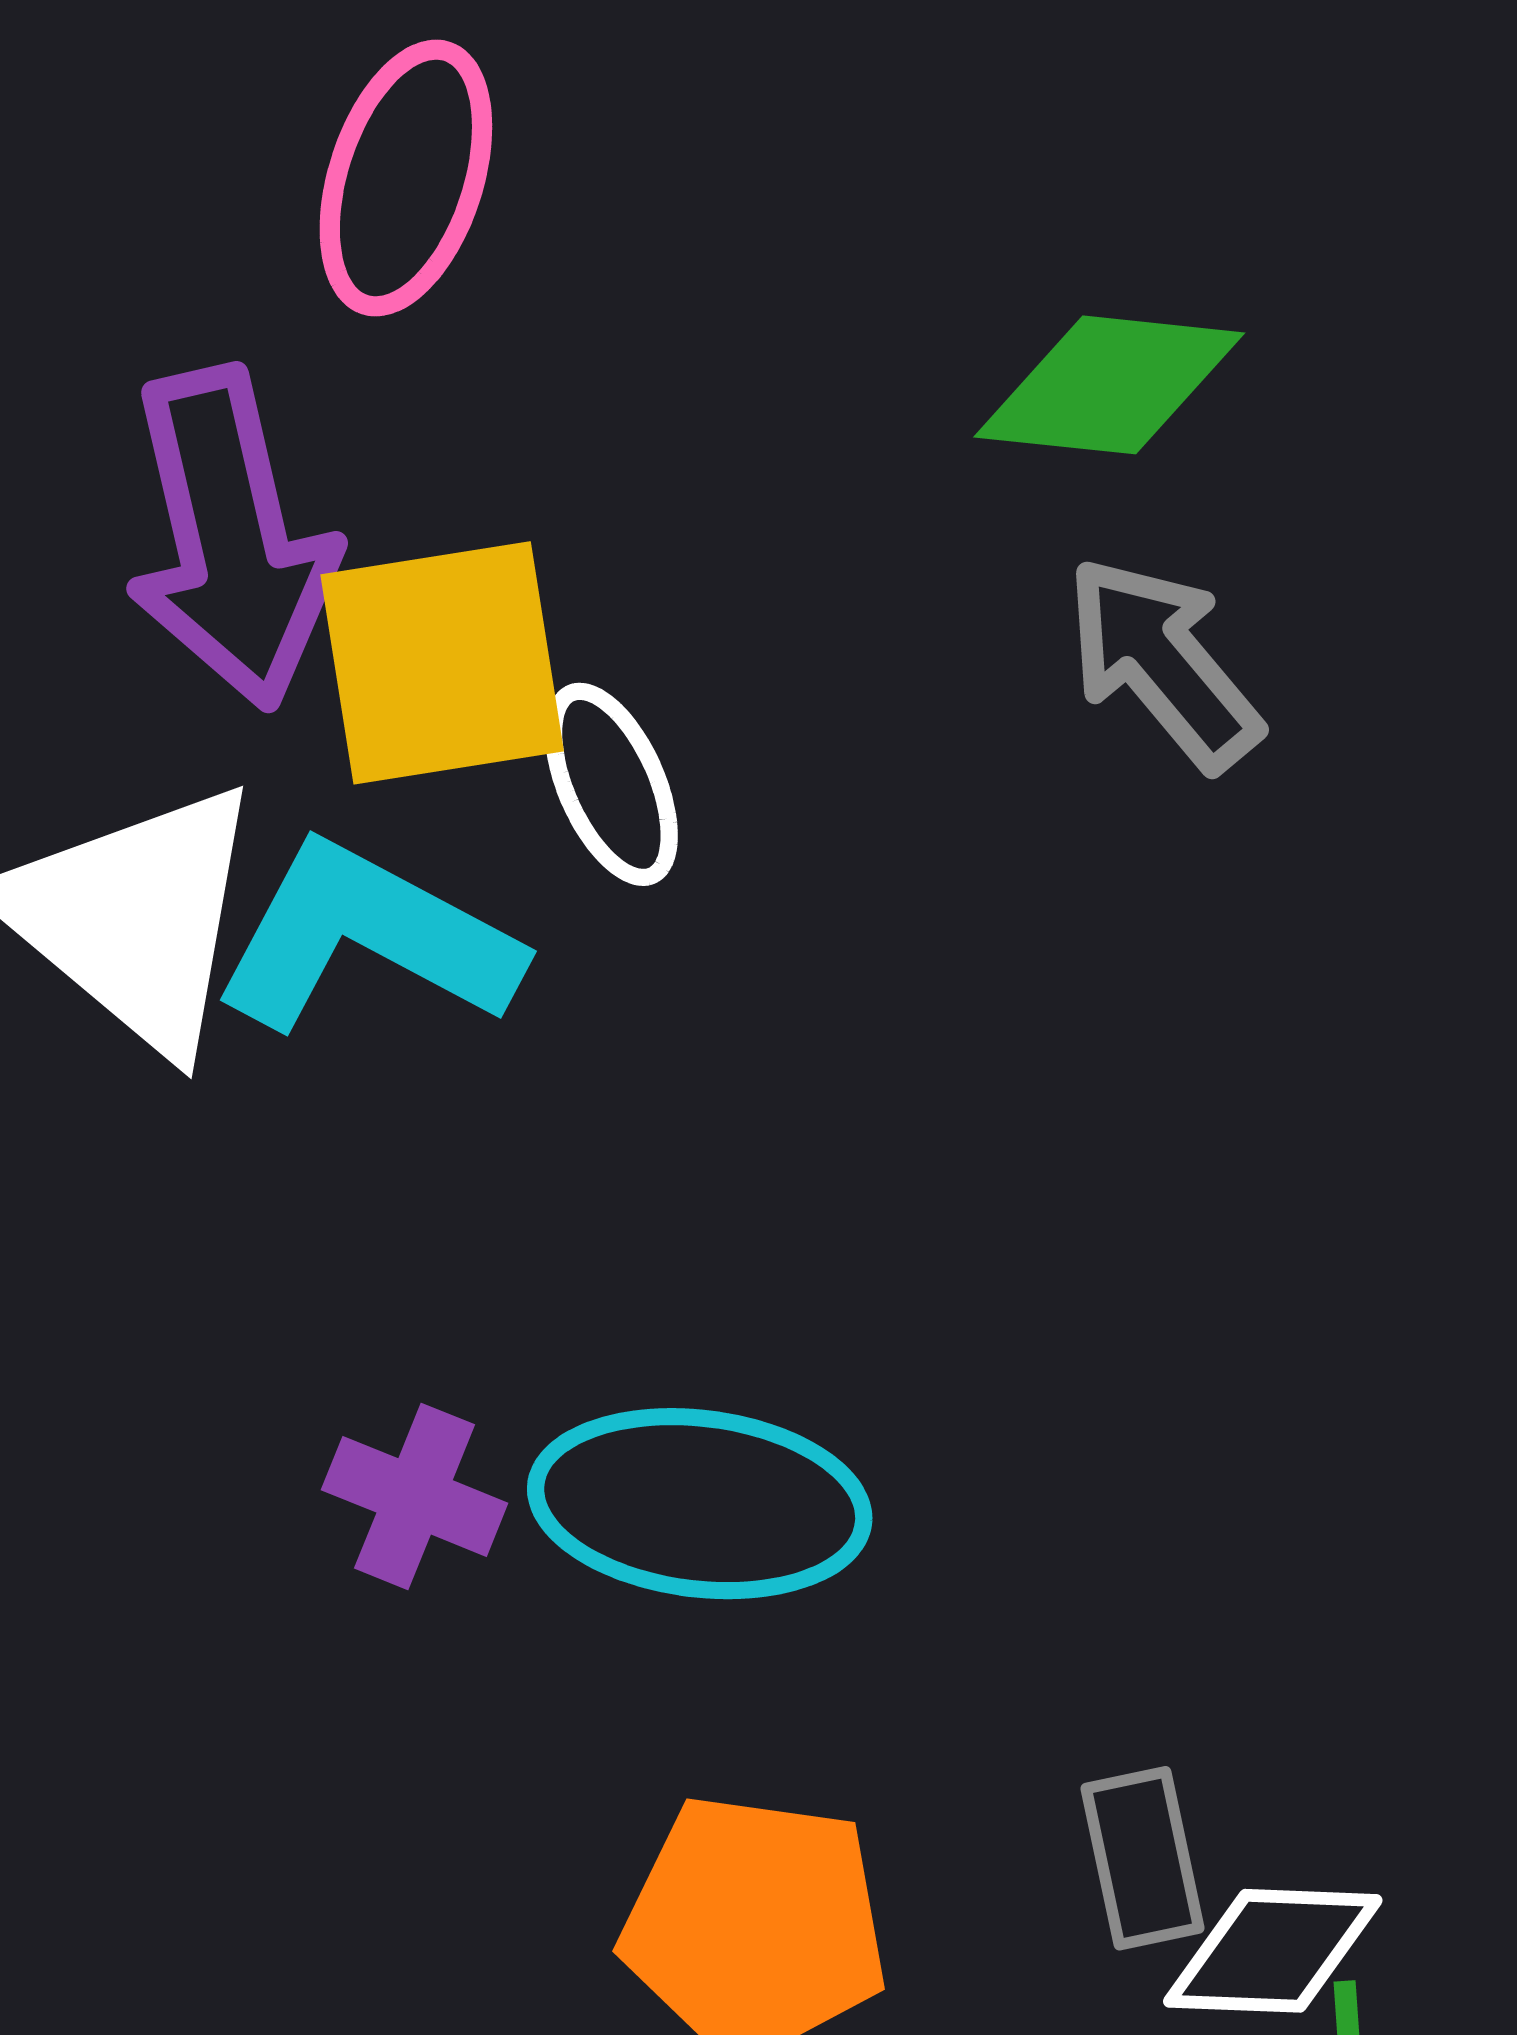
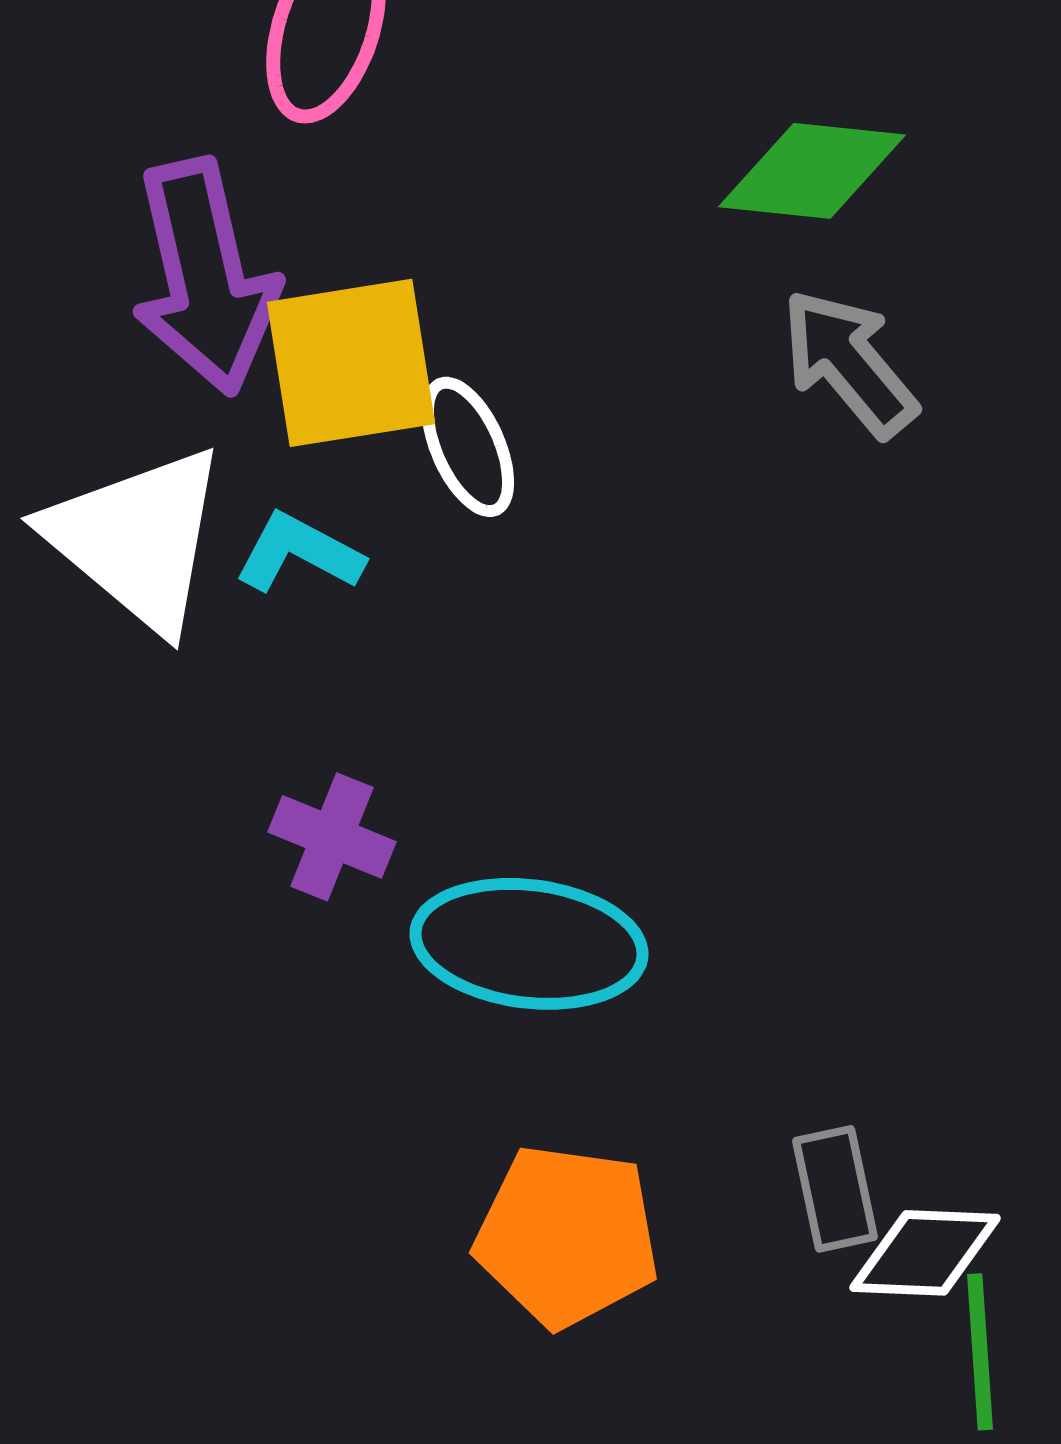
cyan L-shape: (367, 938) -> (299, 553), size x0.6
purple cross: (415, 1496) -> (332, 837), moved

